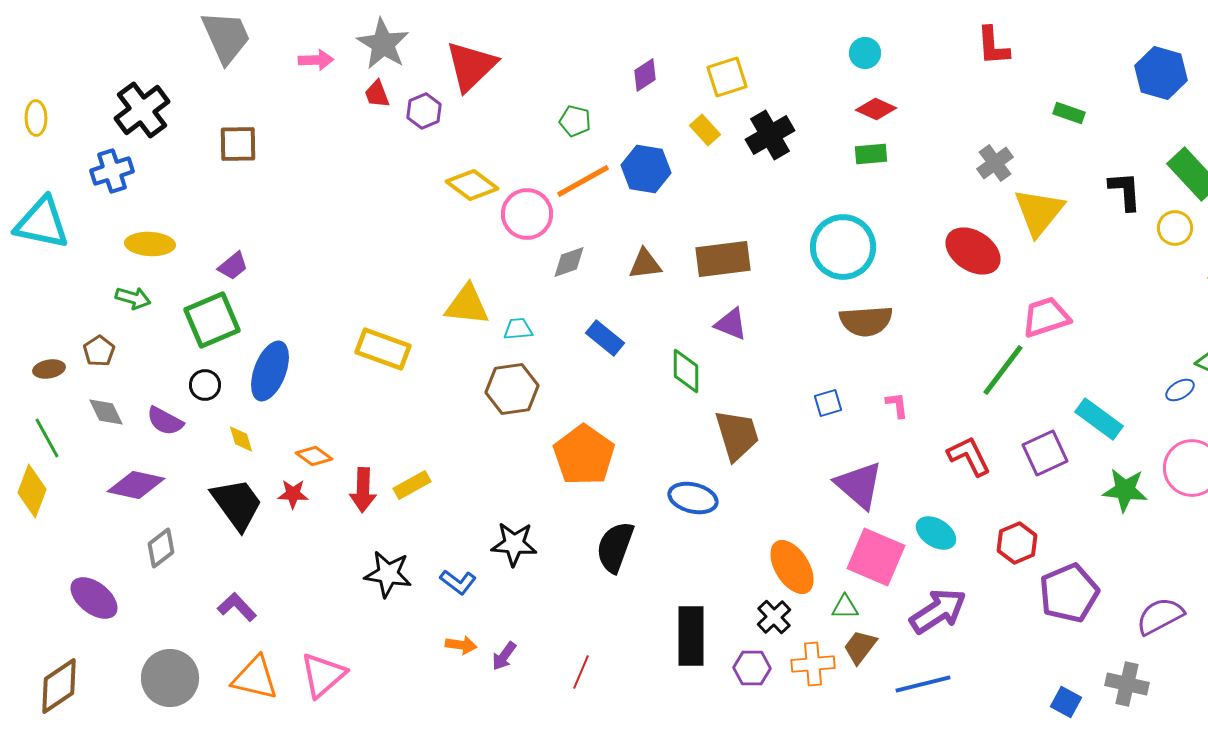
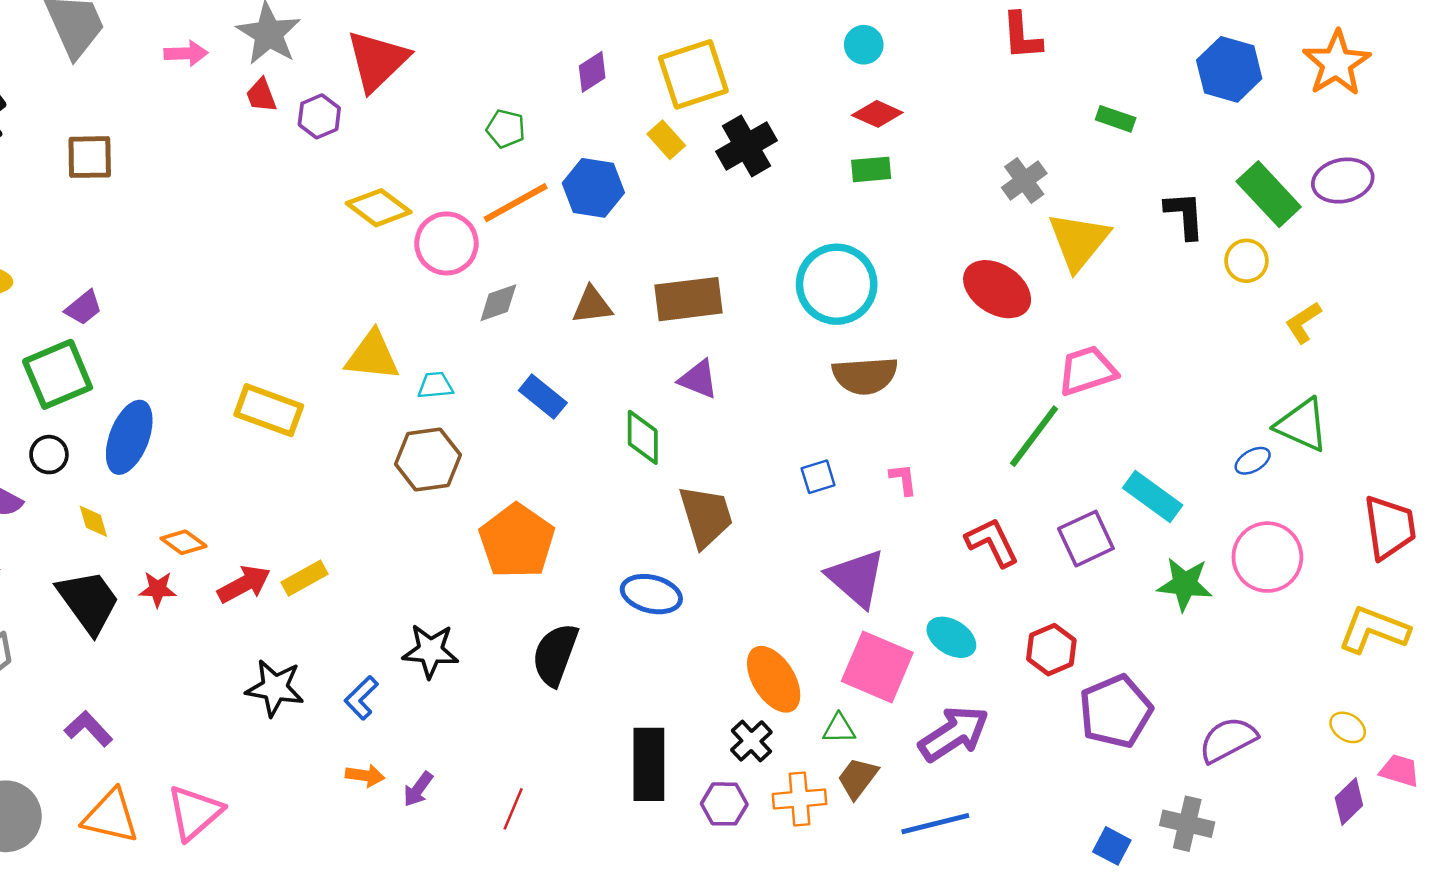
yellow square: (727, 77) -> (693, 74), size x1.4
red arrow: (363, 490) -> (244, 584), turned -120
blue L-shape: (458, 582) -> (361, 698), turned 99

